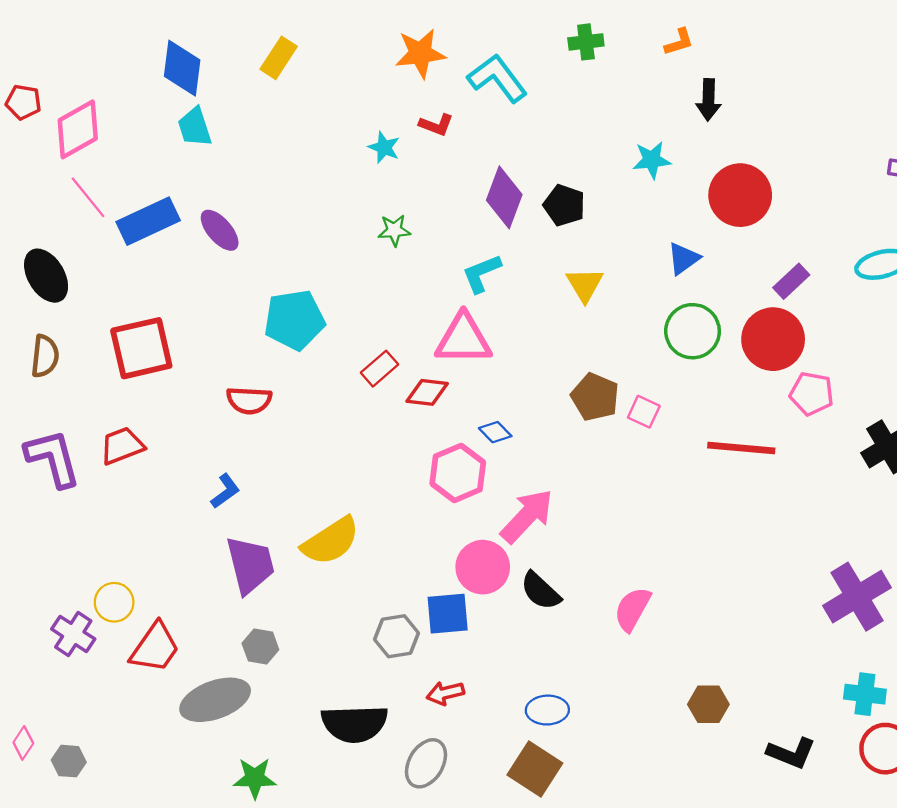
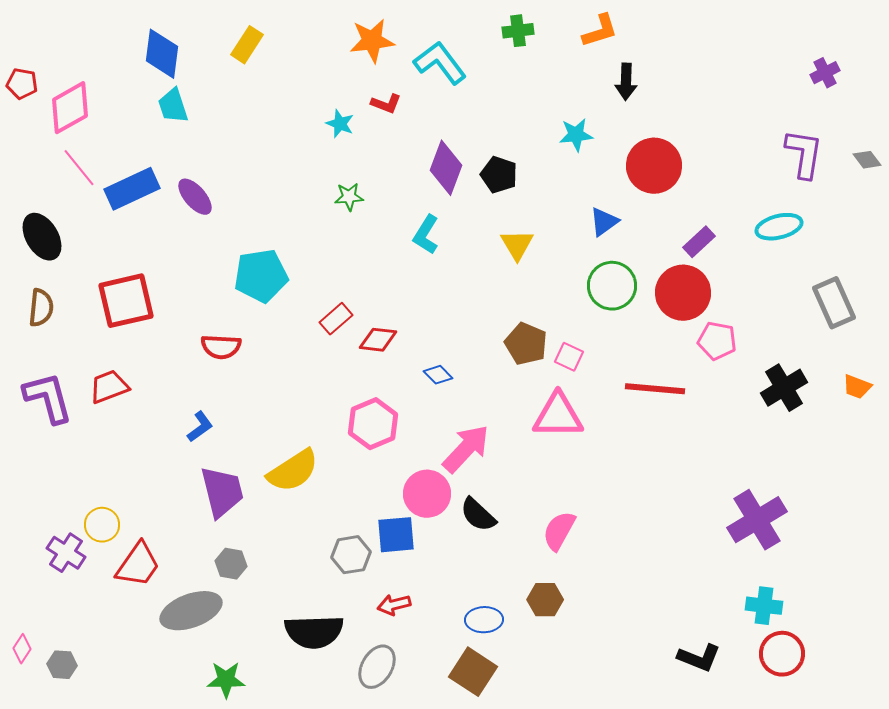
orange L-shape: (679, 42) -> (600, 31), size x1.4
cyan L-shape: (482, 273) -> (426, 235), turned -36
pink triangle: (463, 339) -> (558, 416), moved
pink hexagon: (458, 473) -> (373, 424), moved
brown hexagon: (708, 704) -> (545, 600), moved

